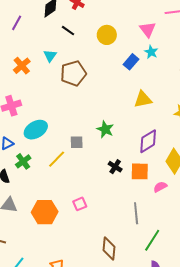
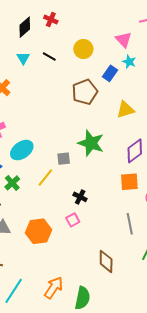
black line: (68, 31) -> (49, 56), moved
cyan triangle: (50, 56) -> (23, 58), moved
brown pentagon: (73, 73) -> (85, 92), moved
green star: (105, 129) -> (91, 143), size x1.5
black cross: (115, 167) -> (80, 197), moved

